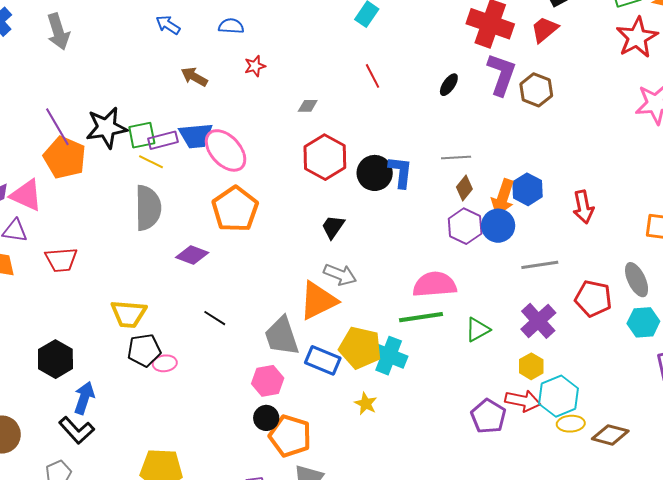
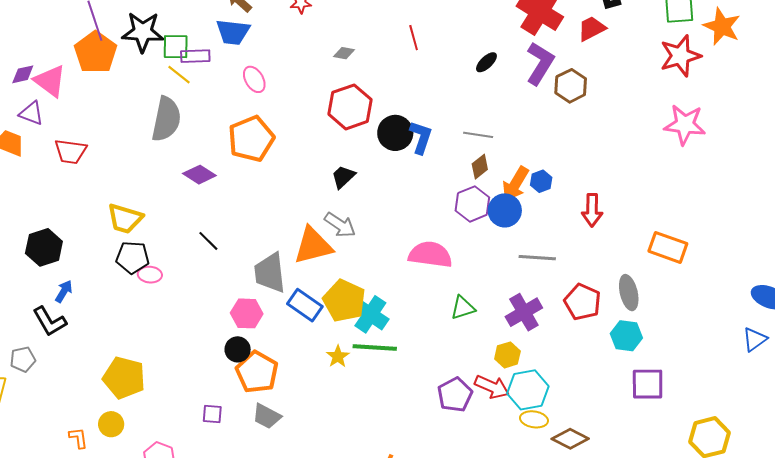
blue trapezoid: (196, 136) -> (233, 32), moved
pink ellipse: (226, 150) -> (254, 79), size x0.6
blue hexagon: (528, 189) -> (541, 181), size x0.7
green line: (421, 317) -> (375, 348), moved
blue arrow: (84, 398) -> (64, 291), size x0.7

